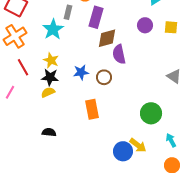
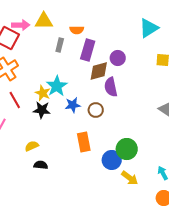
purple circle: (145, 25) -> (118, 58), moved
cyan star: (53, 29) -> (57, 86), moved
yellow semicircle: (48, 92) -> (32, 146), moved
green circle: (151, 113) -> (127, 149), moved
blue circle: (123, 151) -> (112, 160), moved

